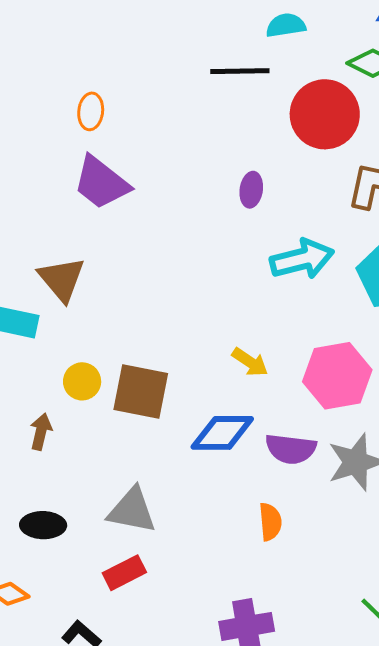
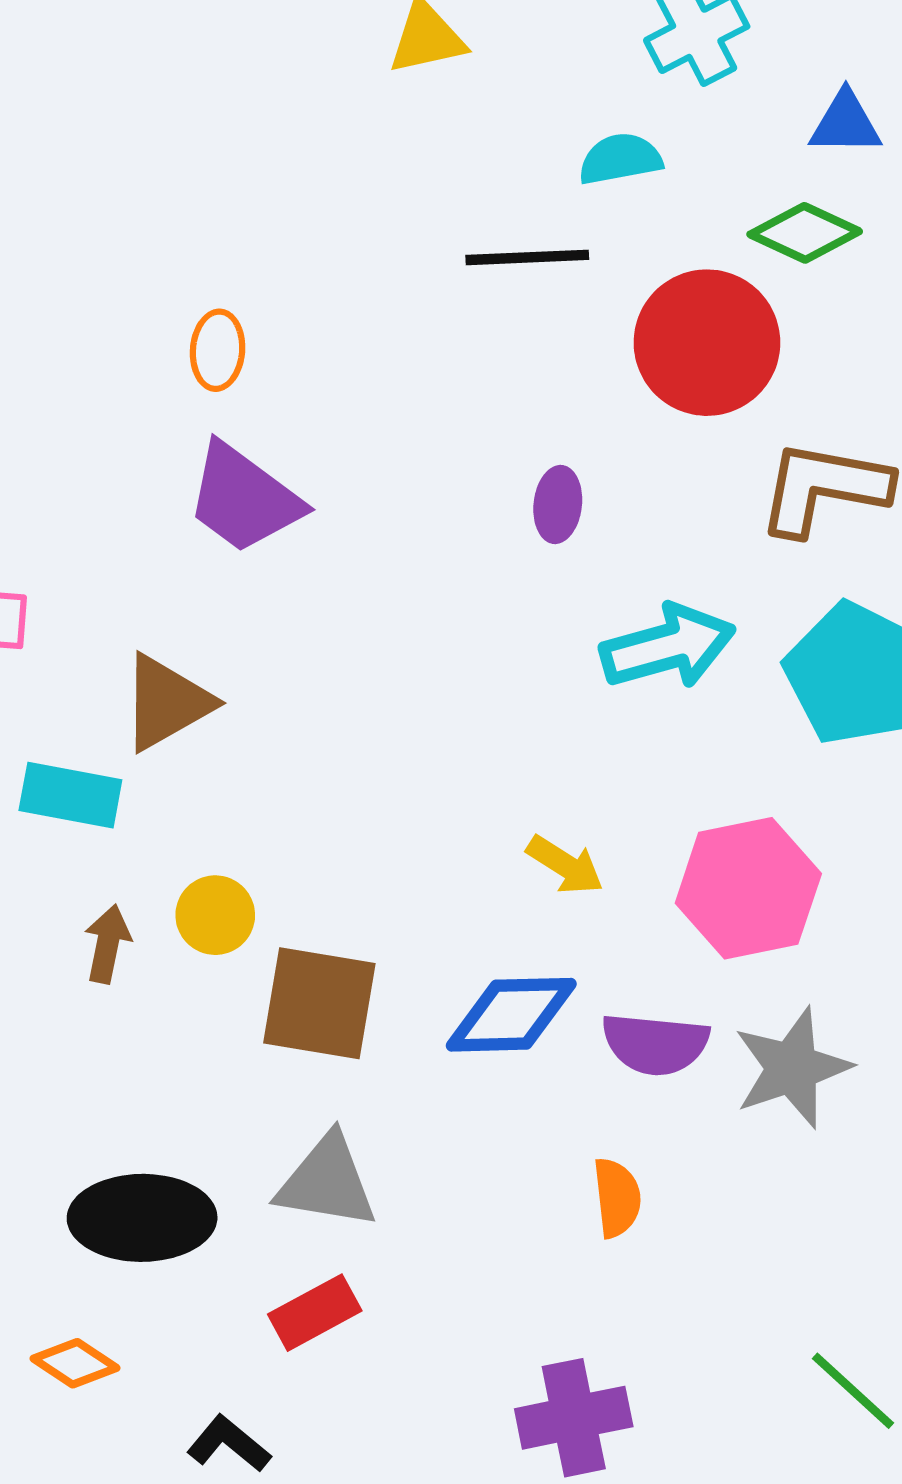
brown triangle: (62, 279) -> (167, 703), turned 42
brown square: (141, 391) -> (319, 1003), moved
brown arrow: (41, 432) -> (107, 944), moved
black ellipse: (43, 525) -> (142, 1218), size x1.5

